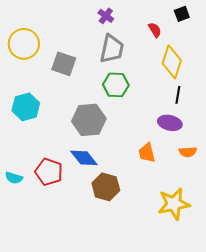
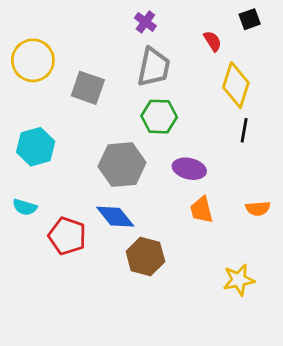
purple ellipse: (170, 123) -> (189, 169), moved
cyan semicircle: (14, 178) -> (25, 207), moved
yellow star: (174, 204) -> (239, 280), size x0.7

